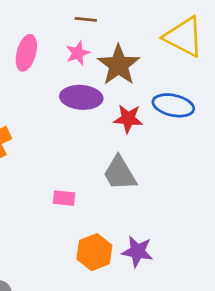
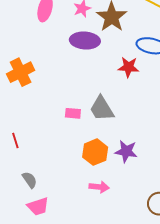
red star: (128, 119) -> (128, 67), moved
gray trapezoid: (120, 173) -> (102, 109), moved

